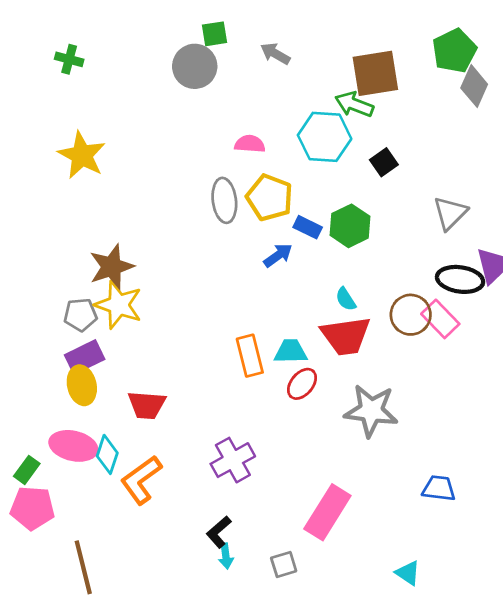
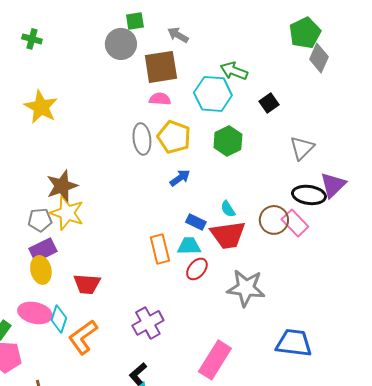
brown square: (375, 73) -> (161, 67), moved
black square: (384, 162) -> (269, 103), moved
green hexagon: (350, 226) -> (228, 141), moved
blue rectangle: (308, 227) -> (196, 222), moved
blue trapezoid: (439, 488) -> (294, 343), size x1.5

